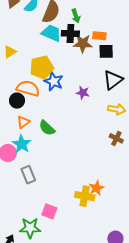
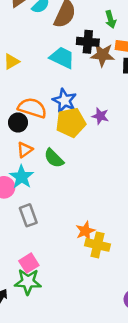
green arrow: (76, 16) -> (111, 19), moved
cyan trapezoid: (51, 33) -> (62, 58), moved
yellow pentagon: (42, 67) -> (71, 123), moved
orange star: (96, 188) -> (85, 231), moved
pink square: (49, 211) -> (29, 263), moved, turned 35

